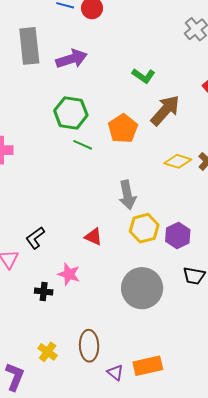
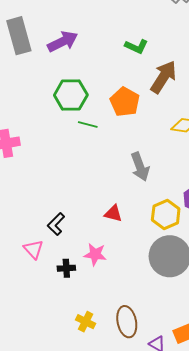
yellow hexagon: (144, 228) -> (166, 214), moved
black cross: (44, 291) -> (66, 268), moved
yellow cross: (48, 352) -> (86, 322), moved

